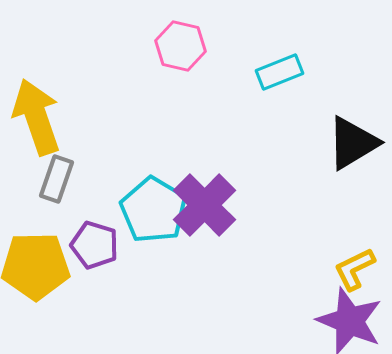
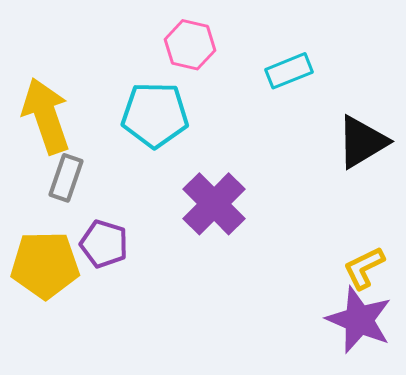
cyan pentagon: (154, 210) -> (155, 115), moved, turned -30

